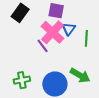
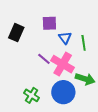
pink cross: (53, 32) -> (63, 64), moved
green cross: (22, 80) -> (32, 95), turned -35

